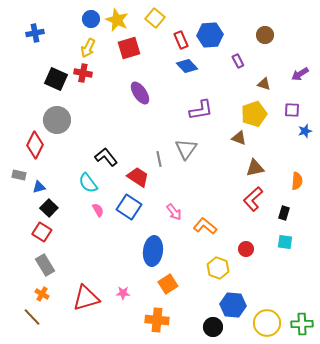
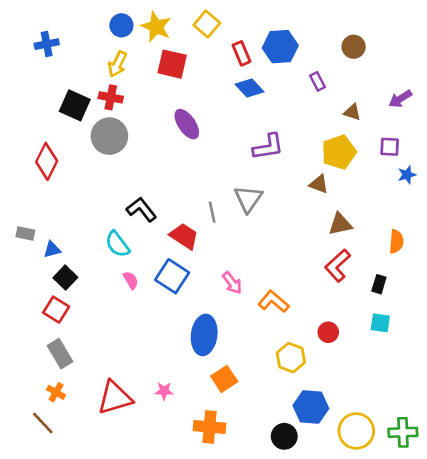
red square: (129, 48) -> (172, 64), turned 30
gray circle: (57, 120) -> (109, 136), moved
red diamond: (35, 145) -> (47, 161), moved

